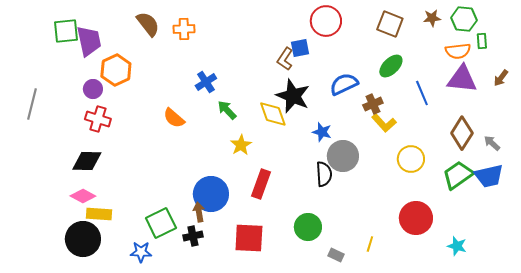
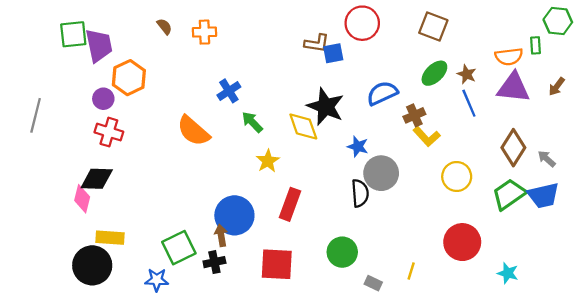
brown star: (432, 18) -> (467, 74), moved, turned 30
green hexagon: (464, 19) -> (558, 21), moved
brown semicircle: (148, 24) -> (164, 27), size x0.6
brown L-shape: (285, 59) -> (317, 43), moved, turned -115
orange semicircle: (174, 118) -> (193, 131), size x1.4
pink diamond: (83, 196) -> (82, 199), moved, turned 75

